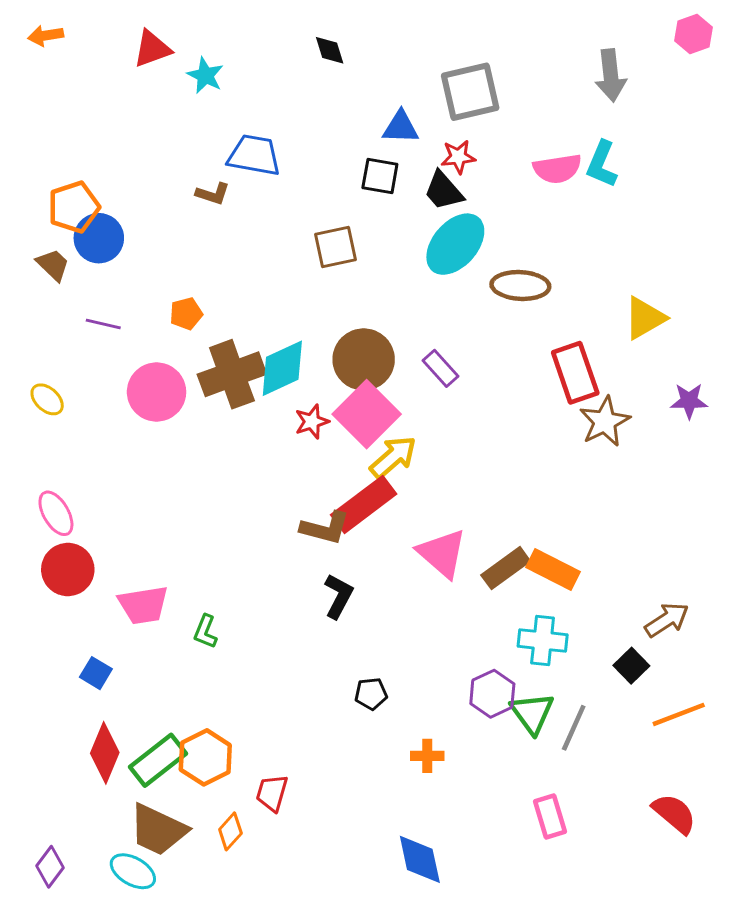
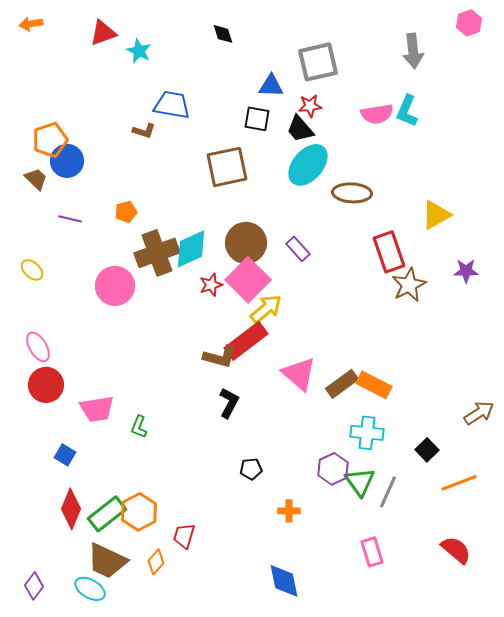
brown square: (336, 247) -> (227, 167), size x1.4
pink circle: (157, 392) -> (115, 286), moved
brown arrow: (667, 620) -> (479, 413), moved

